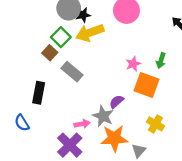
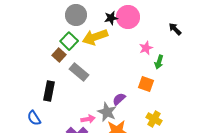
black star: (83, 15) -> (111, 18), moved
pink star: (133, 64) -> (146, 48), moved
orange square: (147, 85) -> (146, 84), size x0.7

